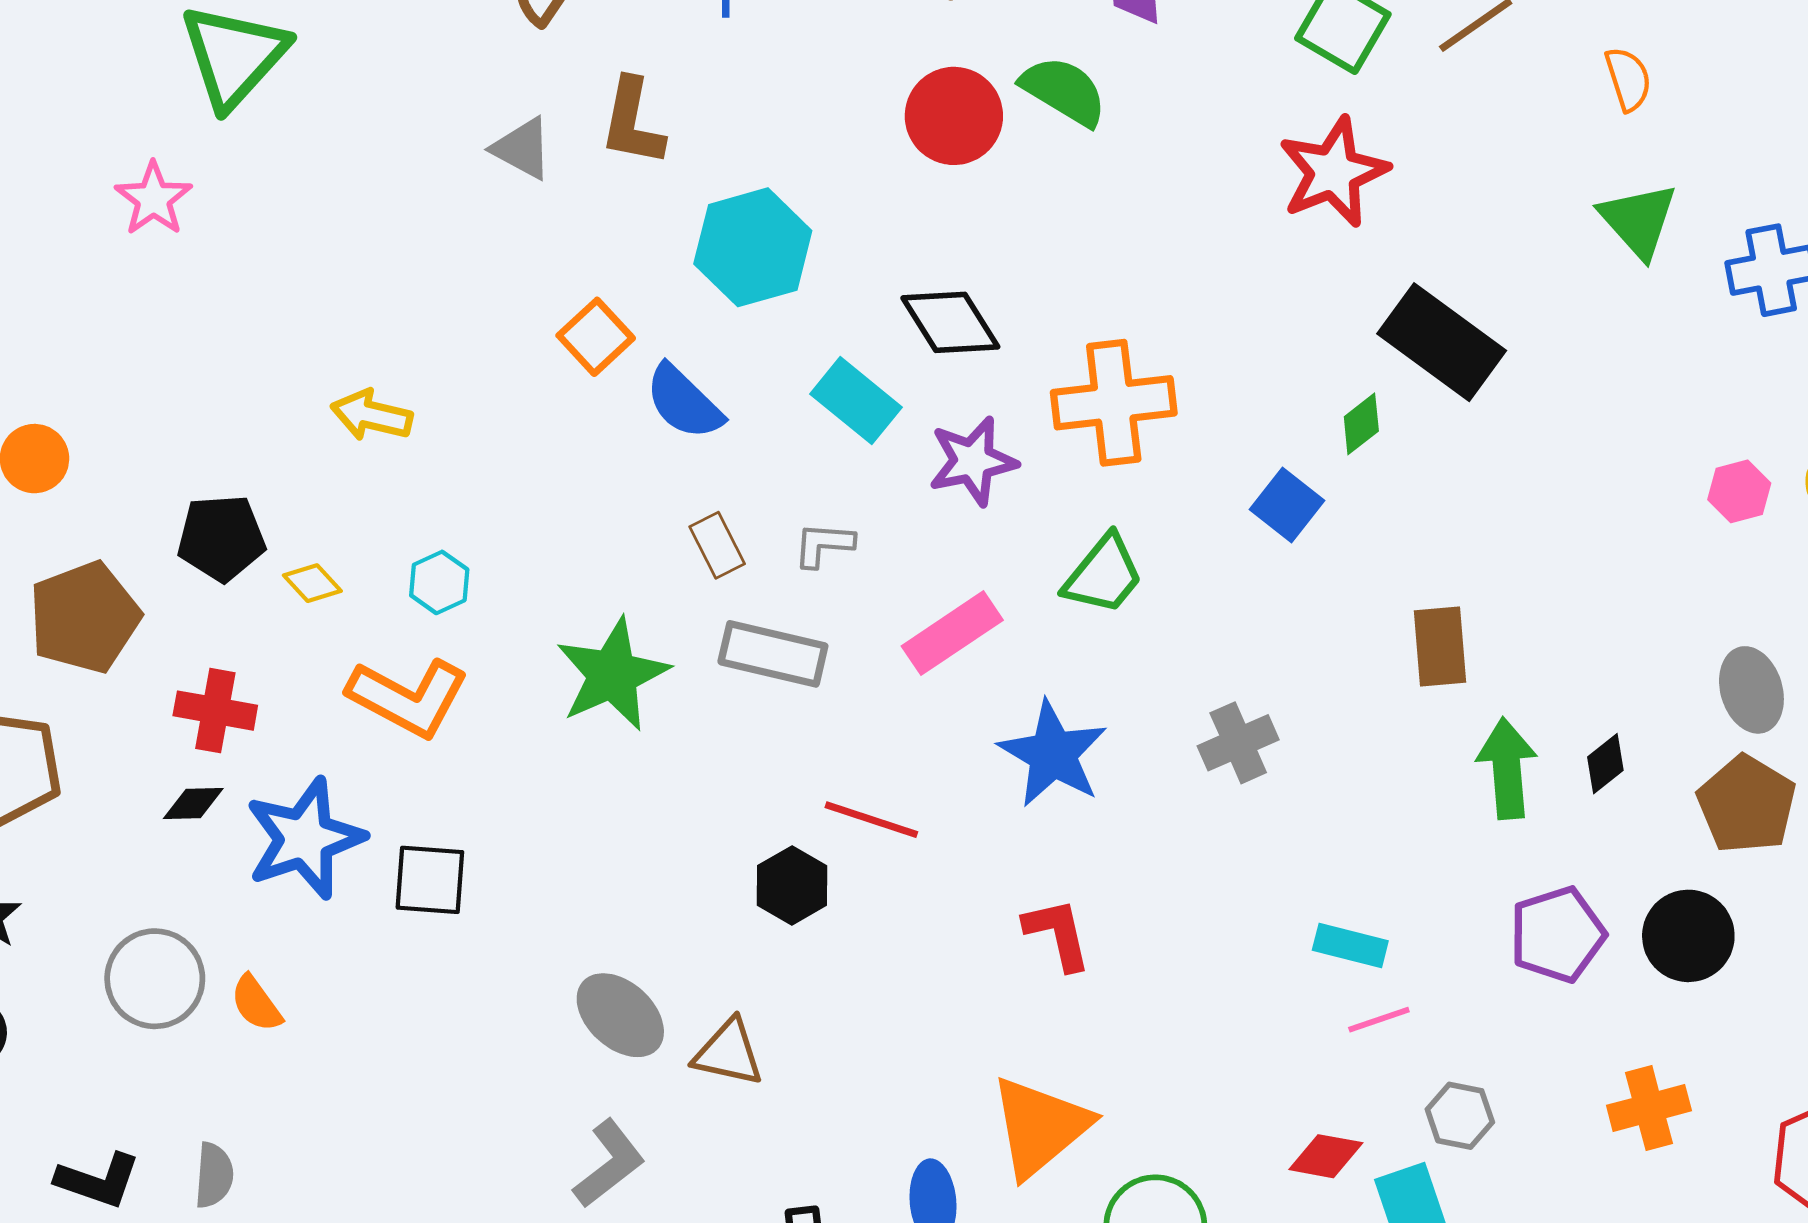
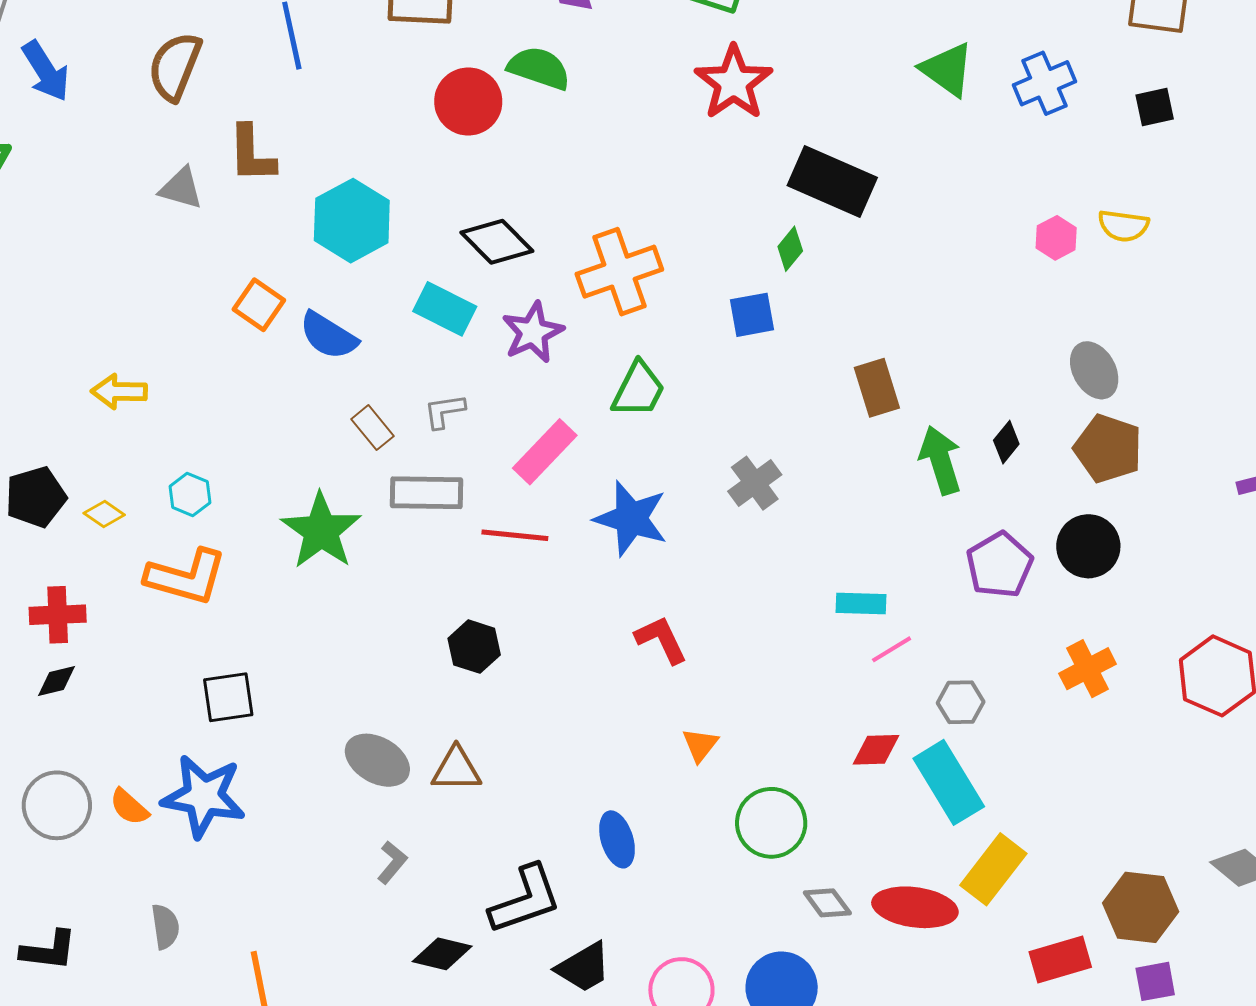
blue square: (1287, 505) -> (752, 315), turned -36
red line: (871, 820) -> (515, 535), moved
blue star: (305, 839) -> (204, 796), moved, turned -30
orange triangle: (1040, 1127) -> (700, 745), moved, size x0.5
gray L-shape: (609, 1164) -> (392, 862), size x0.7
gray semicircle: (214, 1175) -> (165, 927), moved

